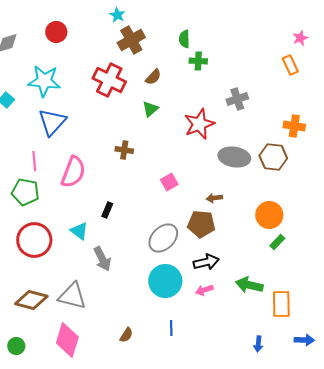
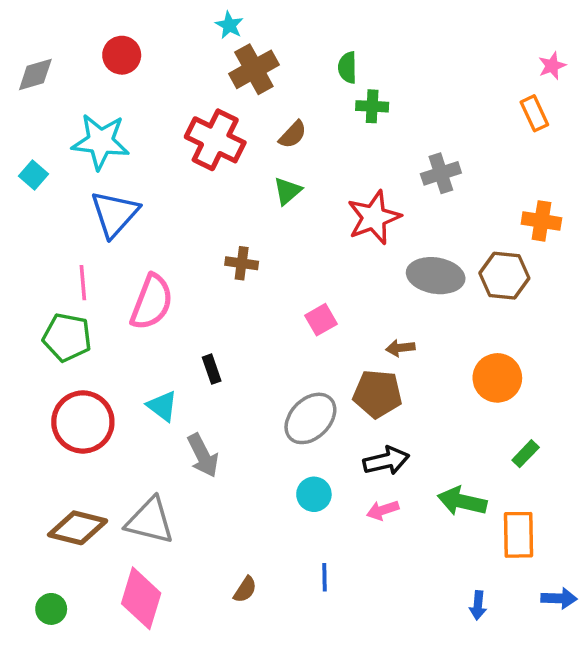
black rectangle: (107, 210) -> (212, 369), turned -42
green rectangle: (277, 242) -> (526, 454), moved
cyan circle: (165, 281) -> (314, 494), size x0.6

